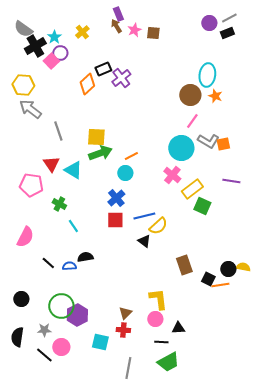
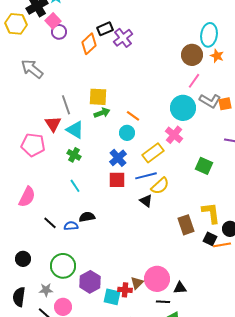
purple circle: (60, 53) -> (59, 32), moved
yellow hexagon: (23, 85) -> (16, 24), moved
gray line: (58, 131) -> (66, 105), moved
green arrow: (100, 153) -> (102, 113), size x0.7
orange line: (131, 156) -> (133, 116), turned 64
yellow rectangle: (192, 189) -> (153, 153), moved
green cross: (59, 204) -> (74, 155), moved
yellow L-shape: (158, 299) -> (211, 213), moved
brown triangle: (125, 313) -> (137, 283), moved
purple hexagon: (77, 315) -> (90, 282), moved
pink circle: (155, 319) -> (157, 279), size x1.6
cyan square: (100, 342) -> (112, 297), moved

